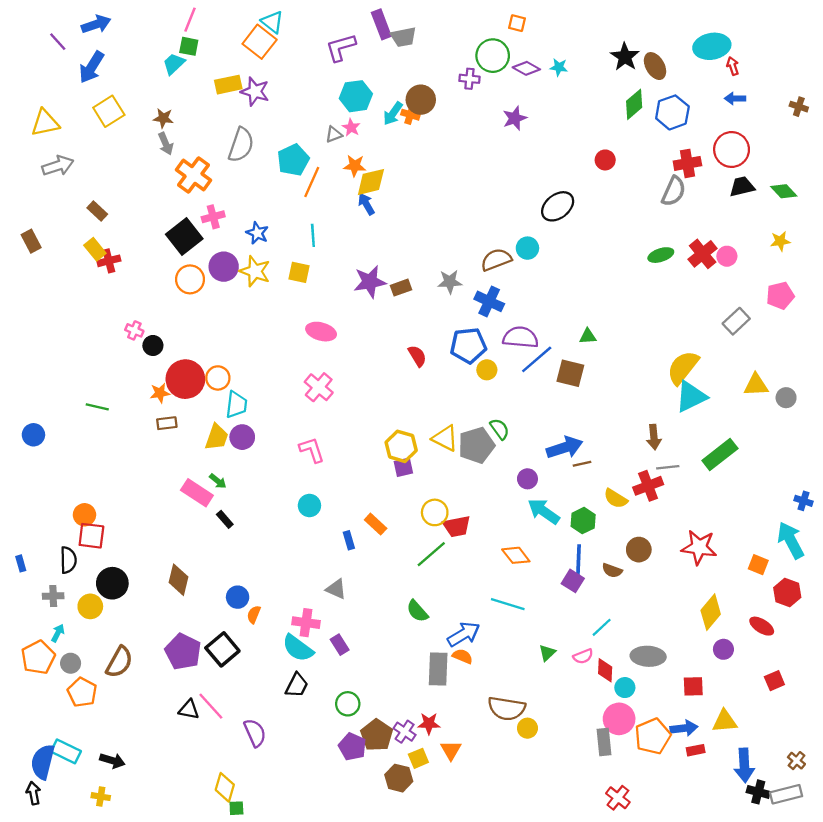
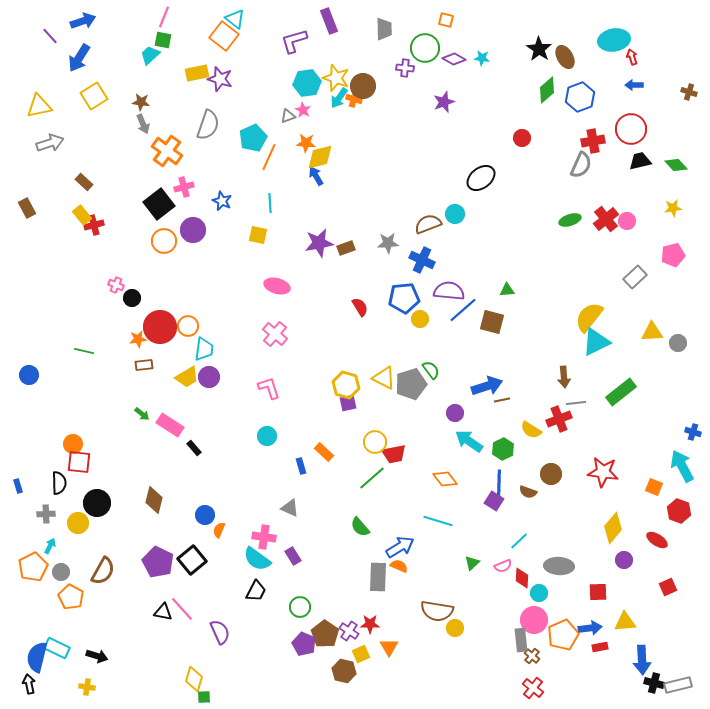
gray trapezoid: (403, 37) -> (384, 29), moved, turned -80
yellow star: (255, 271) -> (336, 78), moved
yellow trapezoid: (217, 437) -> (187, 377), turned 40
green arrow: (218, 481) -> (142, 414), moved
brown cross: (796, 761) -> (532, 656), moved

